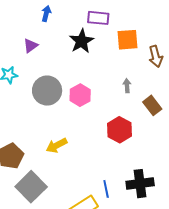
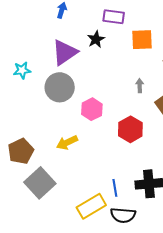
black star: (82, 41) -> (96, 39), size x0.7
purple triangle: (31, 46) -> (65, 52), moved, size x1.8
pink hexagon: (80, 95) -> (92, 109), moved

